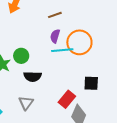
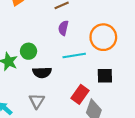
orange circle: (79, 42) -> (103, 37), moved
cyan line: (62, 50) -> (74, 55), moved

